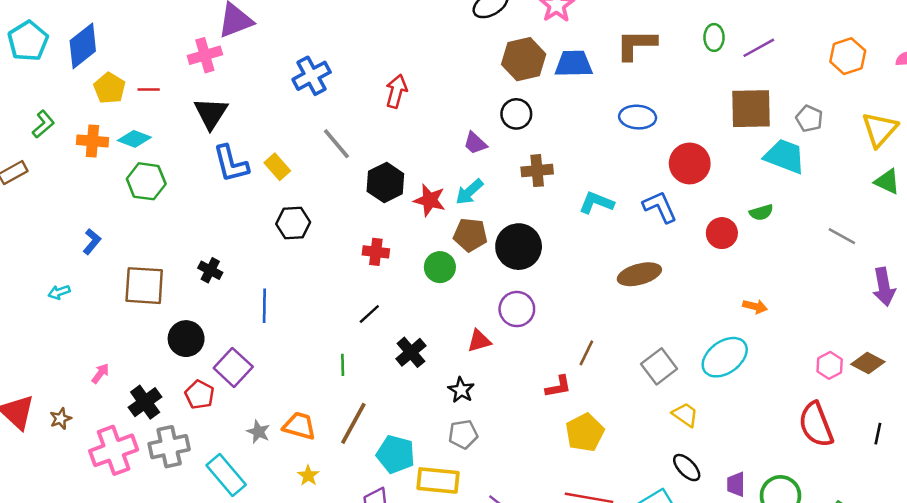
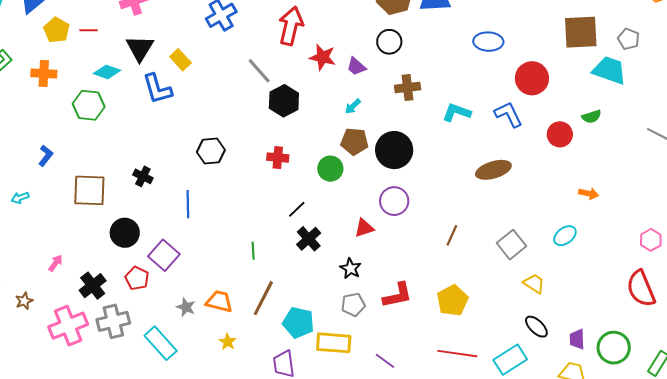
red arrow: (396, 91) -> (291, 26), size x1.4
cyan diamond: (134, 139) -> (107, 72), moved
gray line: (336, 144) -> (259, 71), moved
yellow rectangle: (277, 167) -> (180, 60), moved
cyan arrow: (469, 192) -> (353, 106), size x0.7
red star: (430, 200) -> (323, 57), moved
black hexagon: (293, 223) -> (211, 151), moved
black line: (369, 314) -> (297, 209), moved
cyan ellipse: (725, 357) -> (565, 236), size x0.6
red L-shape: (558, 387) -> (398, 295), moved, size x1.4

